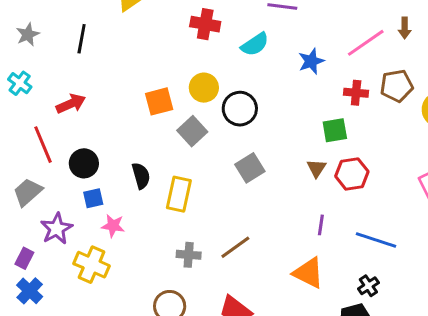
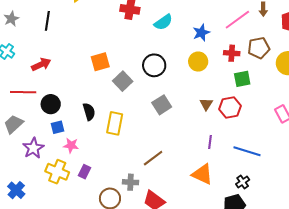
yellow circle: (204, 88) -> (198, 62), moved
green square: (335, 130) -> (242, 79), moved
red line: (43, 145) -> (23, 92), turned -65
gray cross: (189, 255) -> (130, 182), moved
purple rectangle: (24, 258) -> (85, 172), moved

